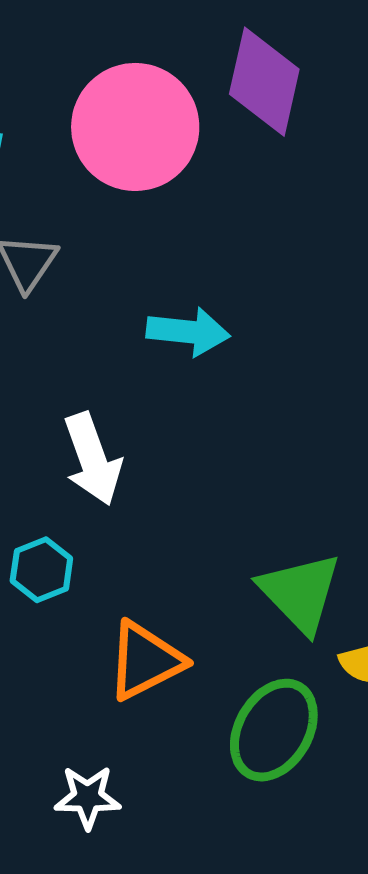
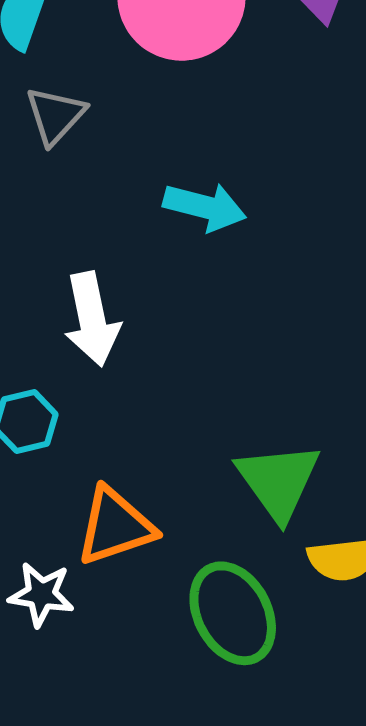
green ellipse: (274, 730) -> (233, 613), turned -66
white star: (88, 797) -> (41, 594), moved

